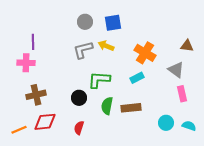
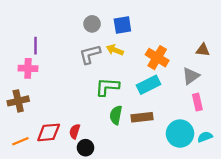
gray triangle: (176, 70) -> (191, 76), turned 48
cyan rectangle: (137, 78) -> (149, 85), size x1.5
brown cross: (36, 95) -> (18, 101), moved
black circle: (79, 98) -> (86, 148), moved
cyan circle: (166, 123) -> (180, 134), size x1.6
cyan semicircle: (189, 126) -> (205, 137), turned -40
red semicircle: (79, 128) -> (75, 131), moved

